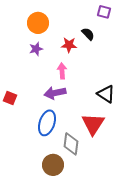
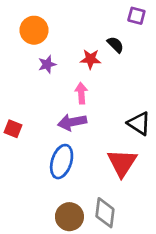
orange circle: (38, 23) -> (34, 30), moved
gray diamond: (71, 144) -> (105, 213), moved

